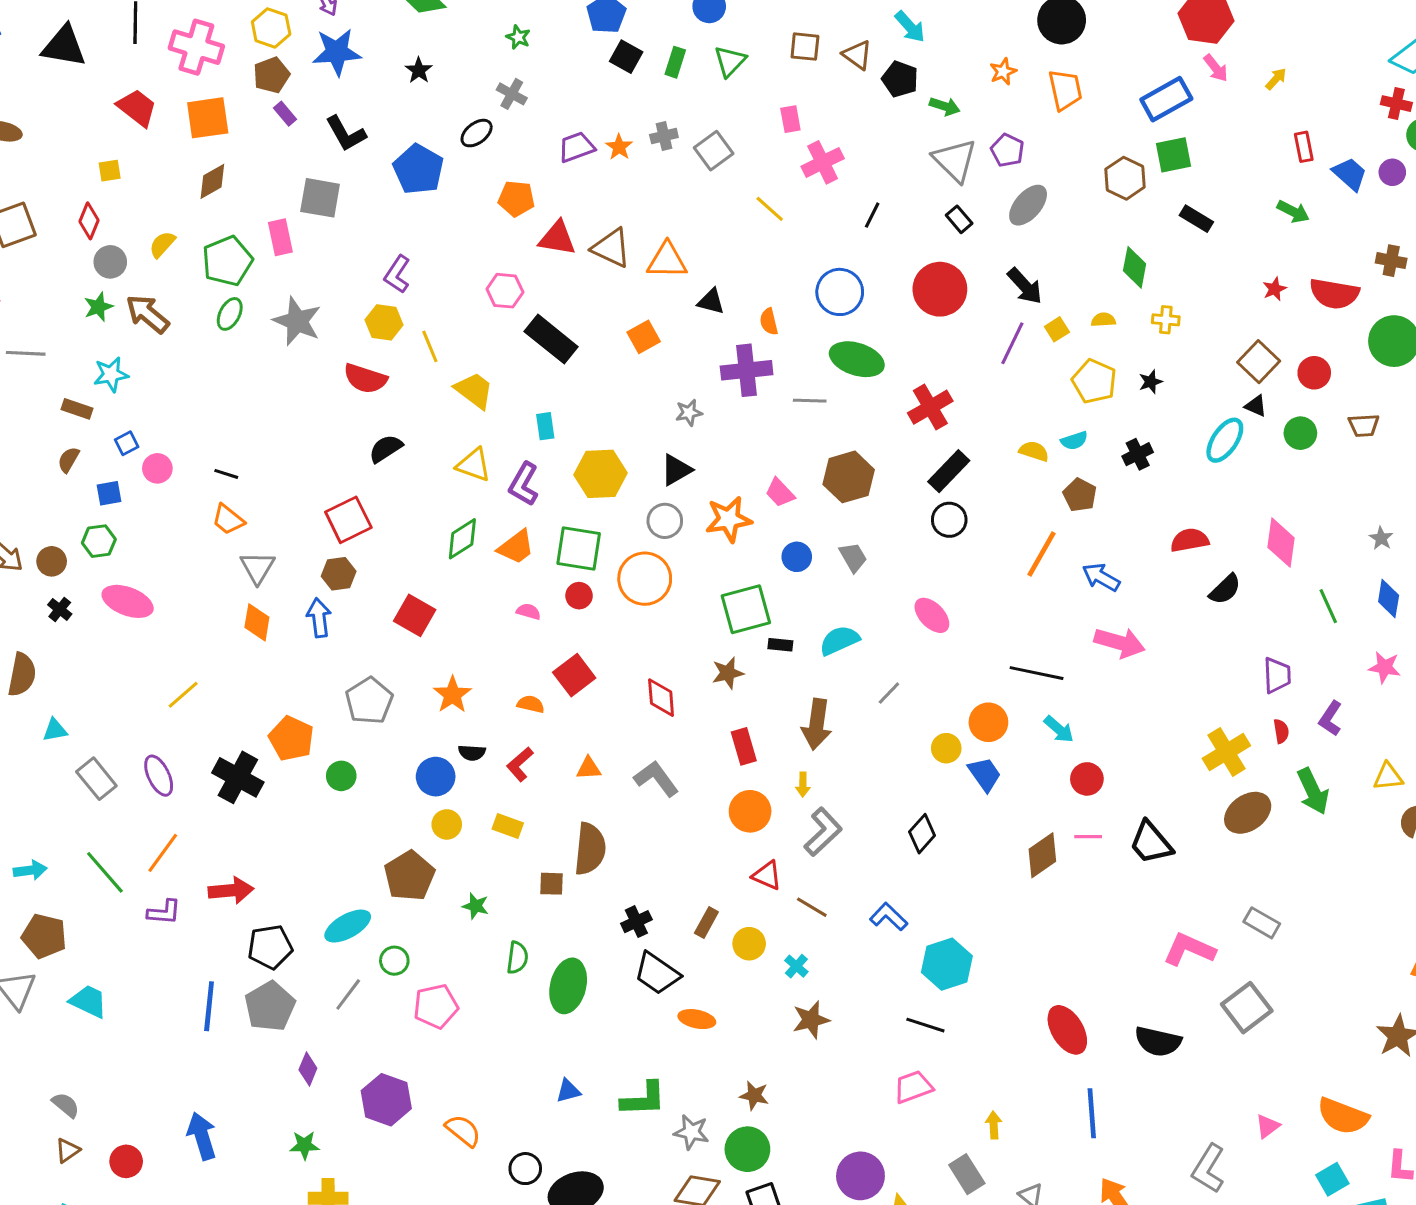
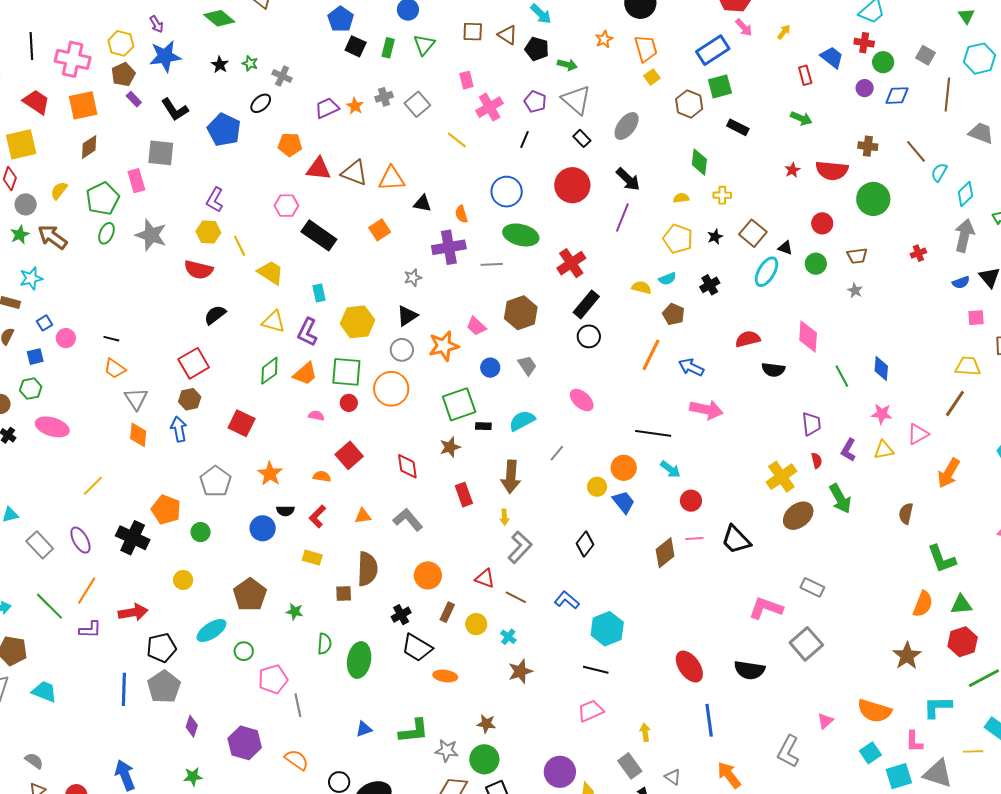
green star: (518, 37) -> (250, 63), moved
purple pentagon: (1007, 150) -> (535, 102), moved
yellow square: (110, 171) -> (21, 144), size x2.0
blue trapezoid: (1350, 174) -> (832, 57), moved
yellow square: (1057, 329) -> (652, 77), moved
brown square: (1259, 362) -> (753, 233), moved
gray star: (1381, 538) -> (855, 290), moved
black semicircle: (1225, 589) -> (773, 370), turned 55
yellow triangle: (1388, 777) -> (884, 450), moved
orange circle: (750, 811) -> (428, 575), moved
yellow circle: (447, 824) -> (183, 580), moved
gray line: (348, 994) -> (298, 705), moved, turned -45

